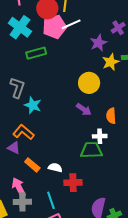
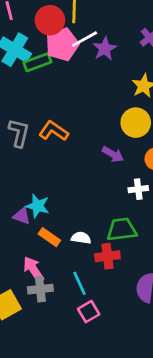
purple star: (98, 43) -> (105, 49), moved
green rectangle: (36, 53) -> (37, 62), moved
yellow circle: (89, 83) -> (136, 123), moved
cyan star: (33, 105) -> (38, 206), moved
orange L-shape: (23, 132) -> (54, 131), moved
green trapezoid: (91, 150) -> (122, 229), moved

